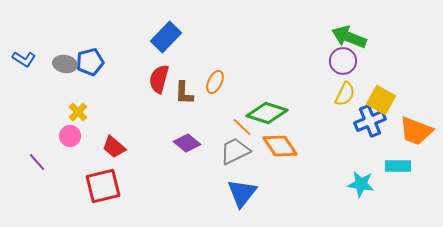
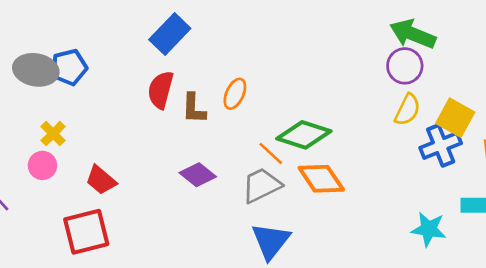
gray ellipse: (65, 64) -> (36, 70), size x1.4

